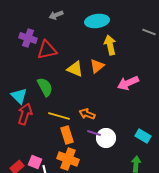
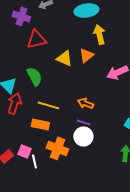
purple cross: (28, 38) -> (21, 16), moved
orange arrow: (87, 114) -> (85, 103), moved
orange rectangle: (67, 135) -> (40, 124), moved, turned -60
white circle: (106, 138) -> (83, 136), moved

